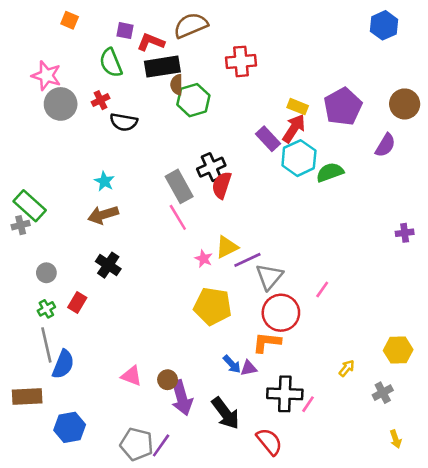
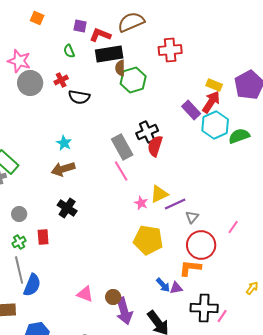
green semicircle: (111, 63) -> (69, 51), size x0.6
gray triangle: (269, 277) -> (192, 217), size x0.6
red rectangle: (77, 302) -> (43, 237), turned -35

